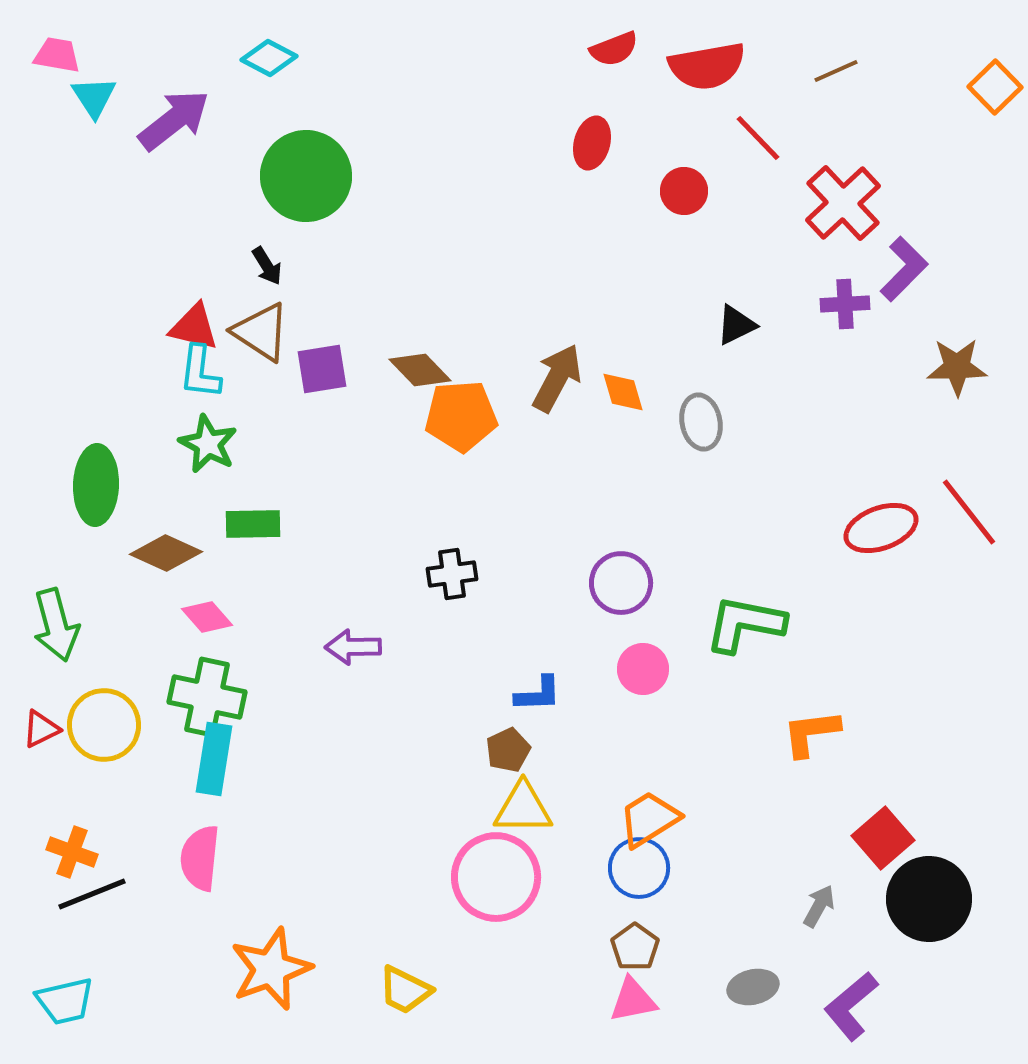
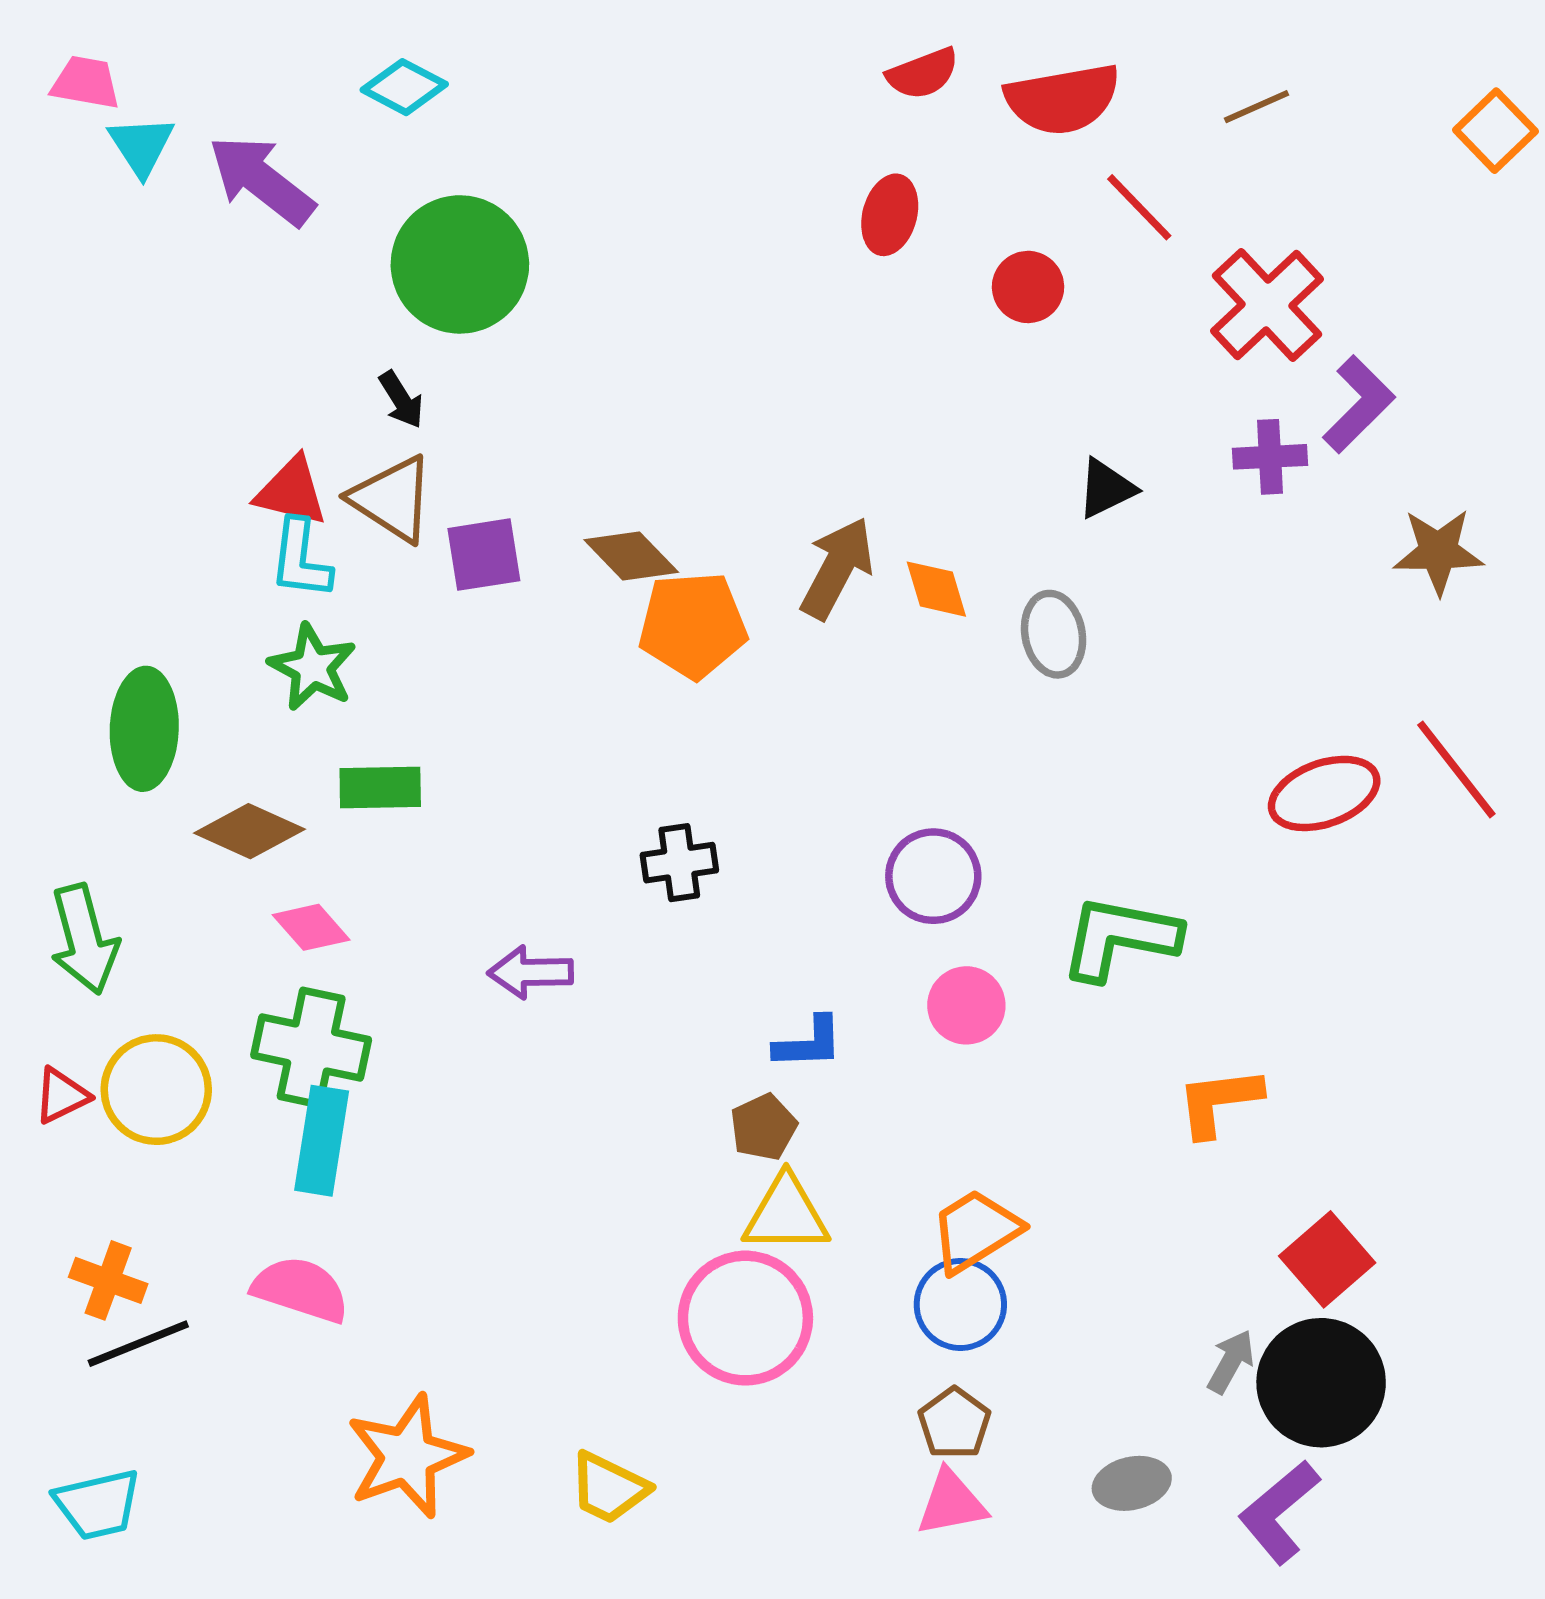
purple arrow: (174, 120) -> (261, 180), turned -104
pink semicircle: (200, 858) -> (301, 1289), turned 102
black circle: (929, 899) -> (1321, 1383), moved

